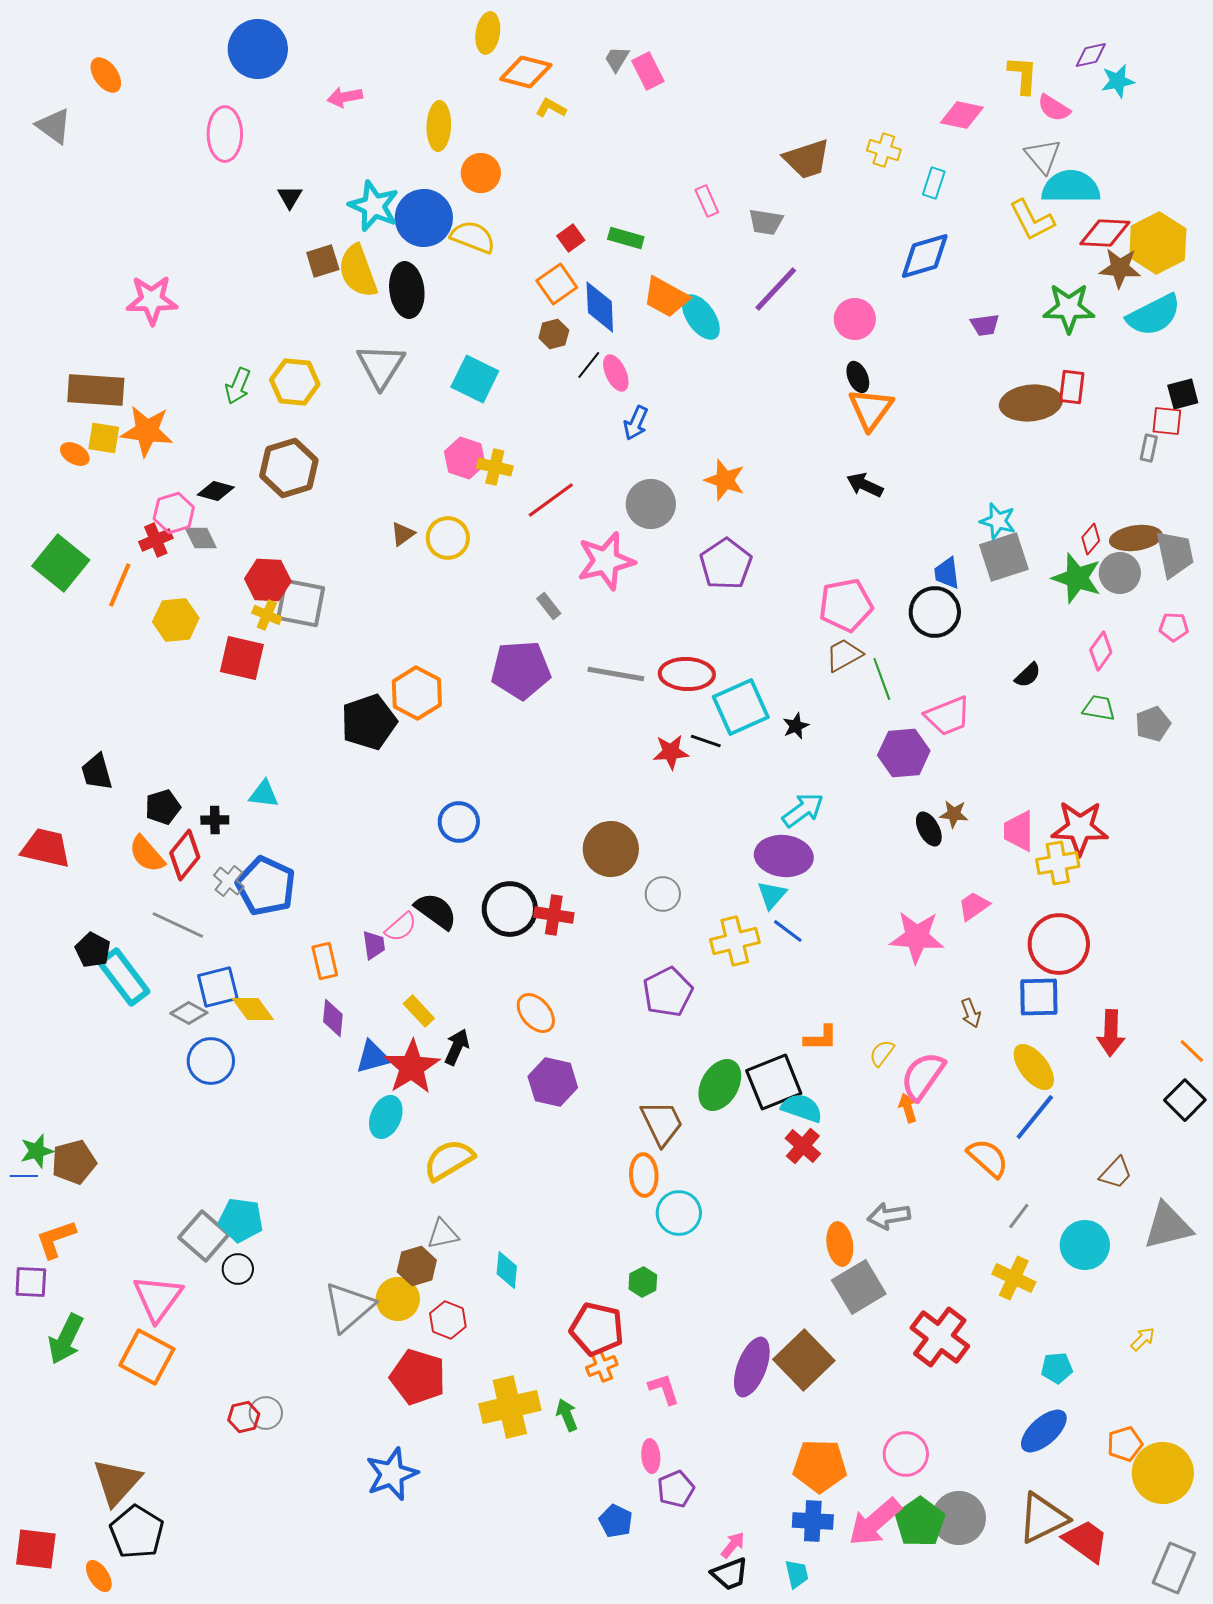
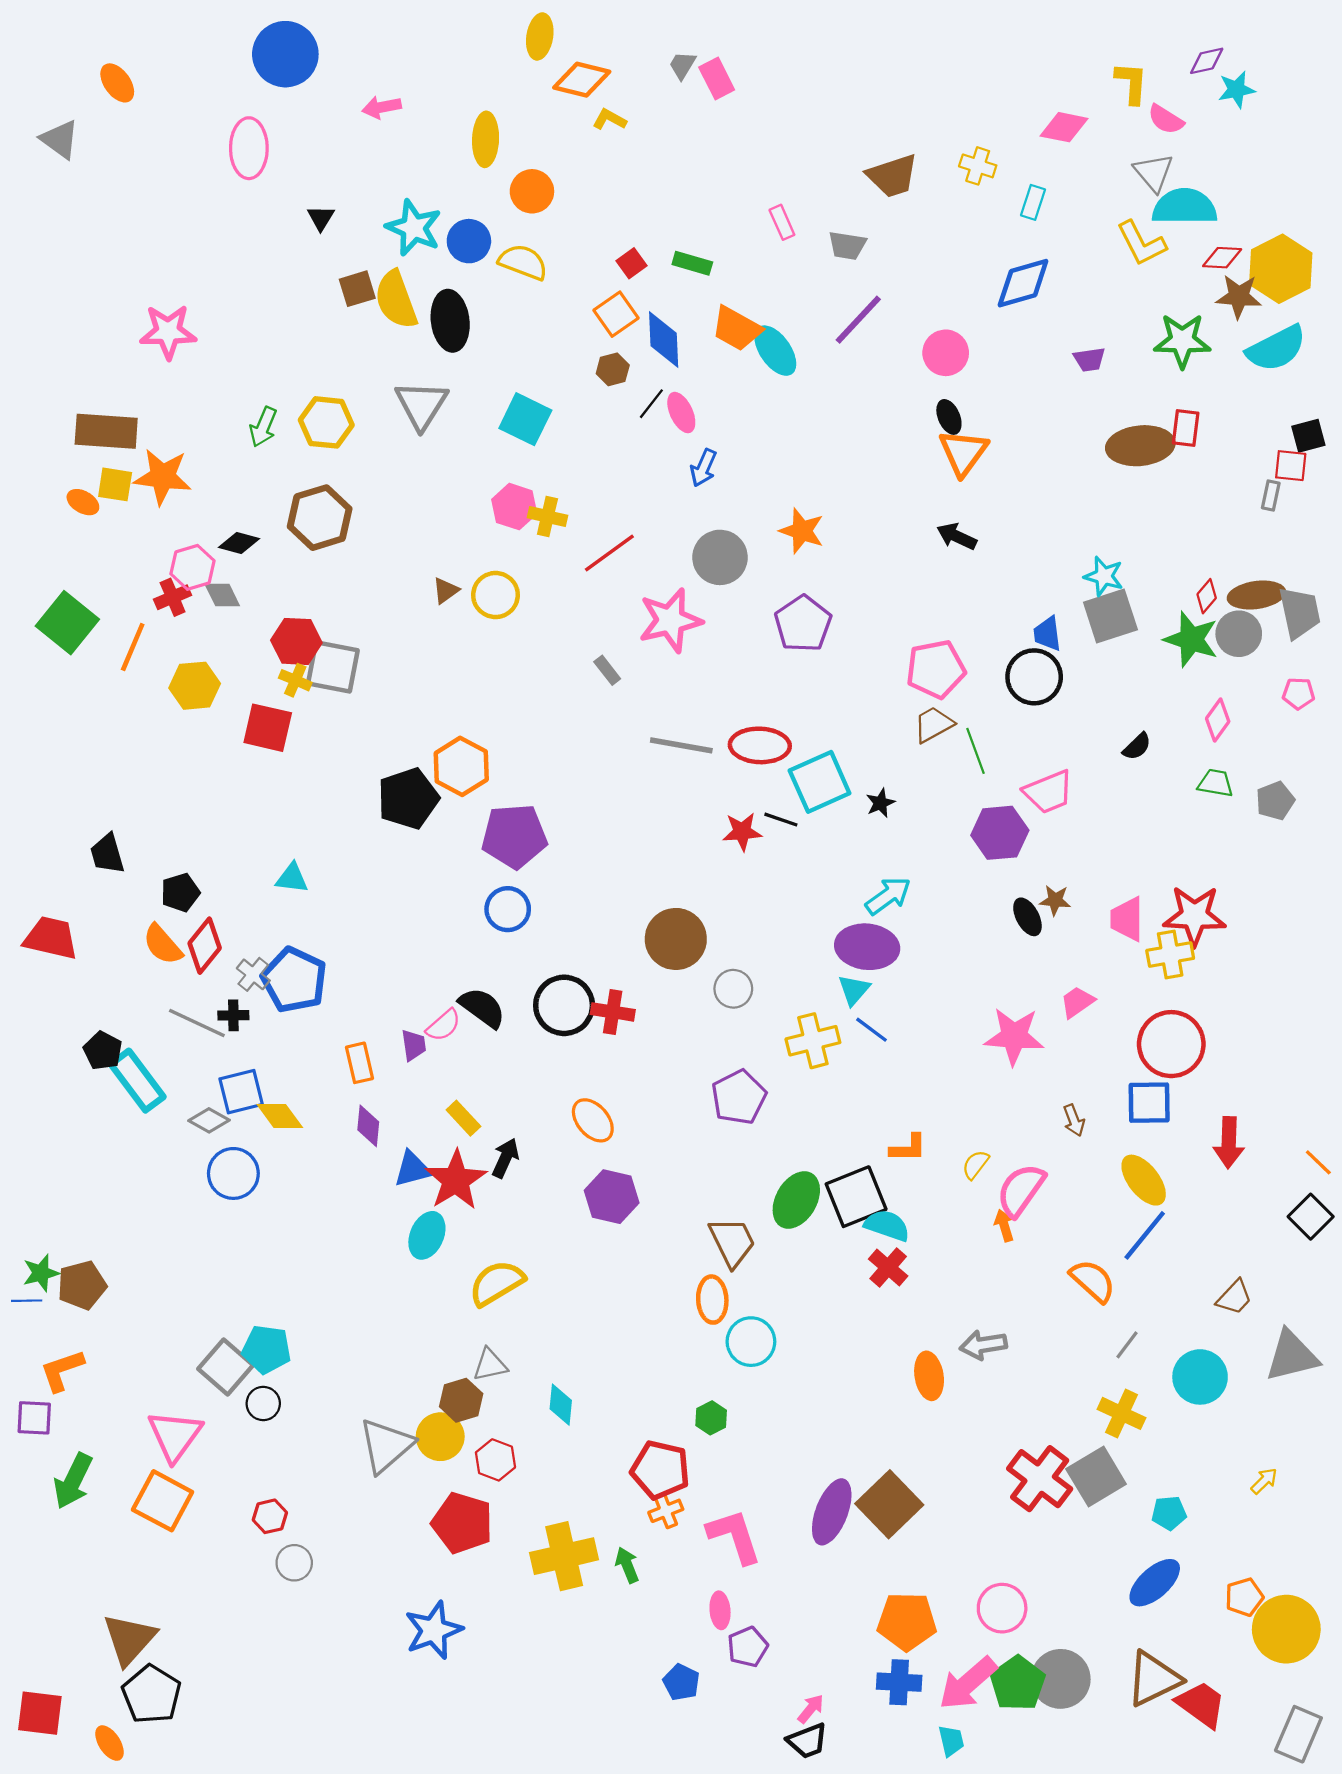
blue circle: (424, 218) -> (469, 241), size x0.7
red diamond: (1105, 233) -> (1222, 258), size x0.7
purple pentagon: (521, 670) -> (514, 836), moved
black cross: (215, 820) -> (233, 1015), moved
gray square: (859, 1287) -> (1096, 1476), moved
pink L-shape: (664, 1389) -> (734, 1536), size x1.6
red hexagon: (244, 1417) -> (270, 1516), moved
cyan trapezoid: (797, 1574) -> (951, 1741), moved

